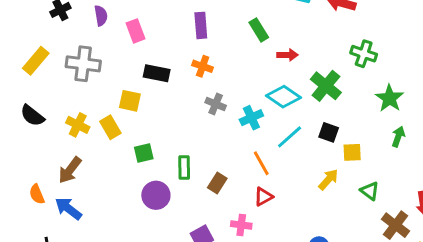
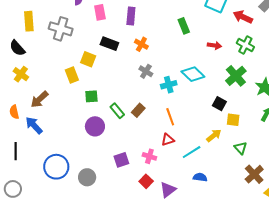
purple rectangle: (201, 25) -> (131, 16), moved
green cross: (364, 54) -> (245, 45), moved
red arrow: (287, 55) -> (214, 45), moved
yellow rectangle: (36, 61) -> (29, 21), turned -54
green cross: (326, 86) -> (236, 76), moved
black semicircle: (32, 116) -> (17, 48), moved
yellow cross: (78, 125) -> (21, 74), moved
cyan line: (290, 137) -> (192, 152), moved
green rectangle: (184, 168) -> (117, 111), turned -49
brown rectangle: (217, 183) -> (138, 110), moved

